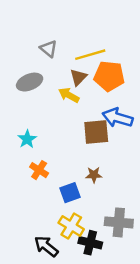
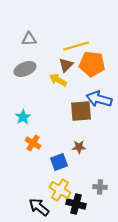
gray triangle: (49, 49) -> (29, 39), moved, turned -42
gray cross: (119, 222) -> (100, 187), size x0.6

